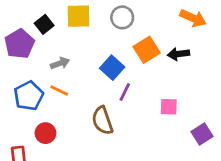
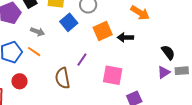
gray arrow: (60, 63) -> (38, 32), turned 32
blue square: (112, 68) -> (69, 22), moved
pink square: (169, 107) -> (113, 75), size x1.5

